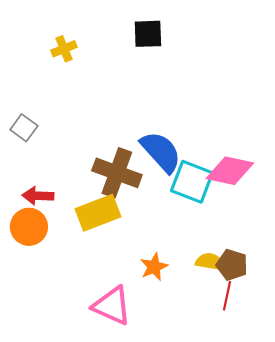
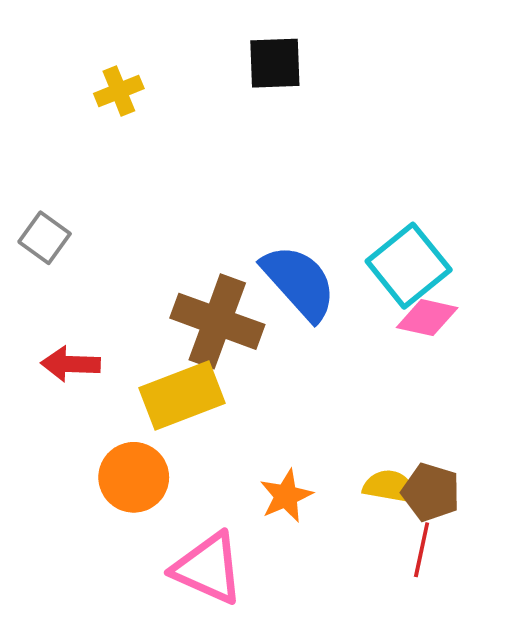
pink diamond: (230, 171) -> (427, 318), size x0.7
cyan square: (192, 182) -> (409, 266), moved, turned 30
orange circle: (29, 227) -> (134, 477), moved

